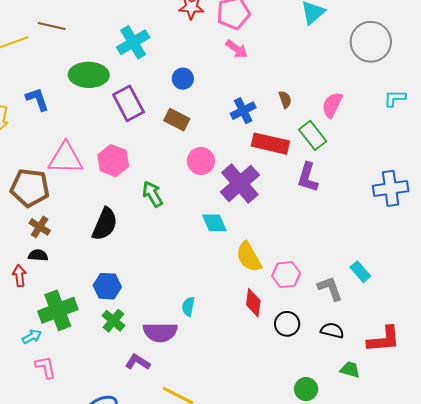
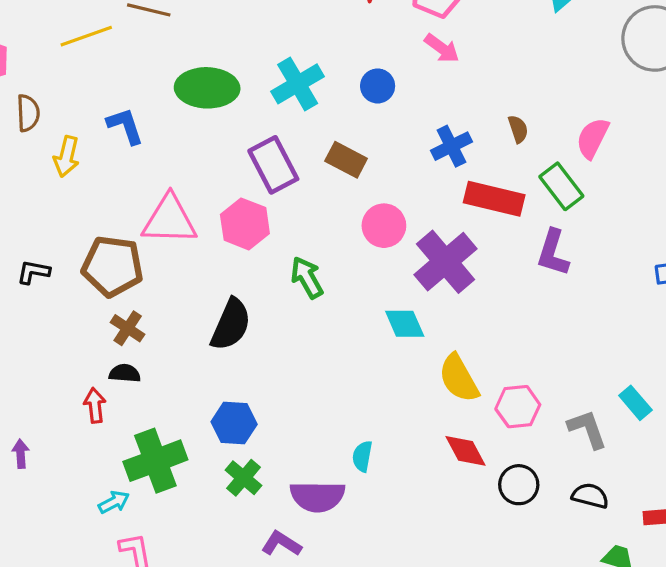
cyan cross: (133, 42) -> (298, 84), moved
blue circle: (183, 79) -> (378, 86), moved
purple rectangle: (128, 103) -> (273, 165), moved
red diamond: (253, 303) -> (465, 451), turned -36

